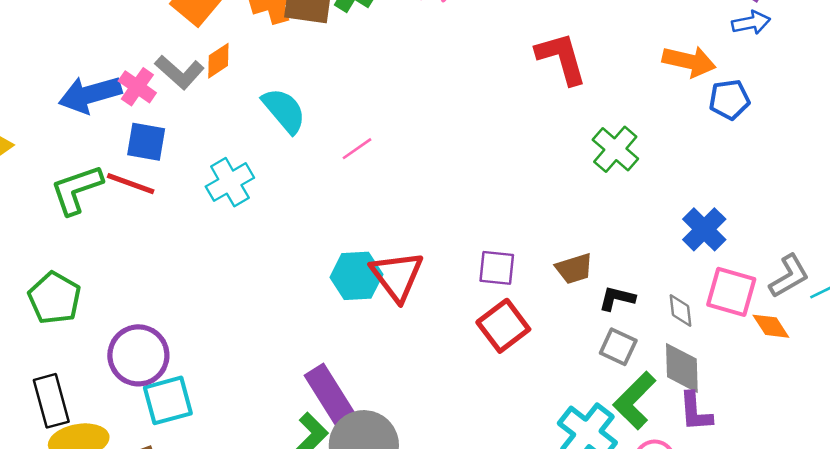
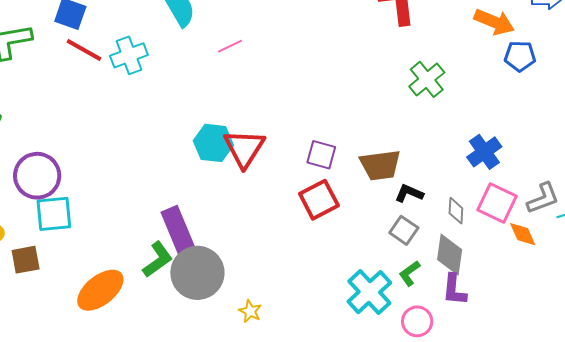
red line: (131, 184) -> (84, 50), moved
brown trapezoid: (574, 269) -> (380, 165), size x1.4
green L-shape: (635, 400) -> (409, 273), size x0.6

